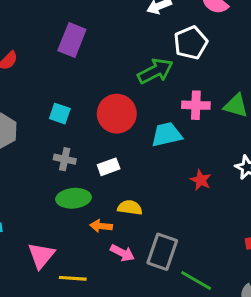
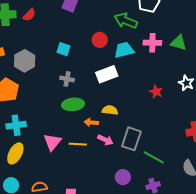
green arrow: (155, 71) -> (126, 21), turned -130
red circle: (117, 114) -> (100, 40), moved, size x0.6
cyan trapezoid: (167, 134) -> (124, 50), moved
white rectangle: (109, 167) -> (107, 74), moved, size x1.5
yellow line: (73, 278) -> (78, 144), moved

